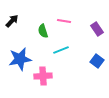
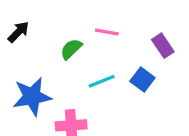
green semicircle: (43, 31) -> (71, 49), turned 64
blue square: (97, 61) -> (142, 80), moved

